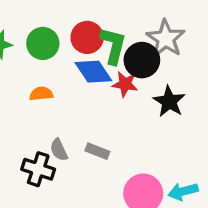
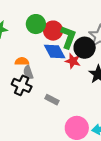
green circle: (43, 43) -> (36, 24), moved
gray semicircle: (59, 150) -> (28, 72), moved
black cross: (38, 169) -> (22, 85), moved

